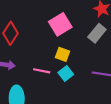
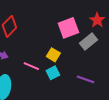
pink square: (60, 24) -> (68, 28), moved

